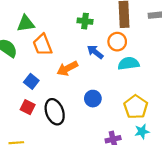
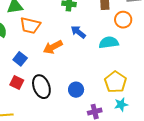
orange circle: (117, 42) -> (123, 20), moved
orange trapezoid: (42, 45) -> (30, 26), turned -55
blue circle: (93, 99) -> (76, 90), moved

